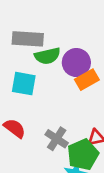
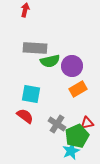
orange rectangle: (87, 80) -> (78, 89), moved
cyan square: (24, 84) -> (31, 94), moved

